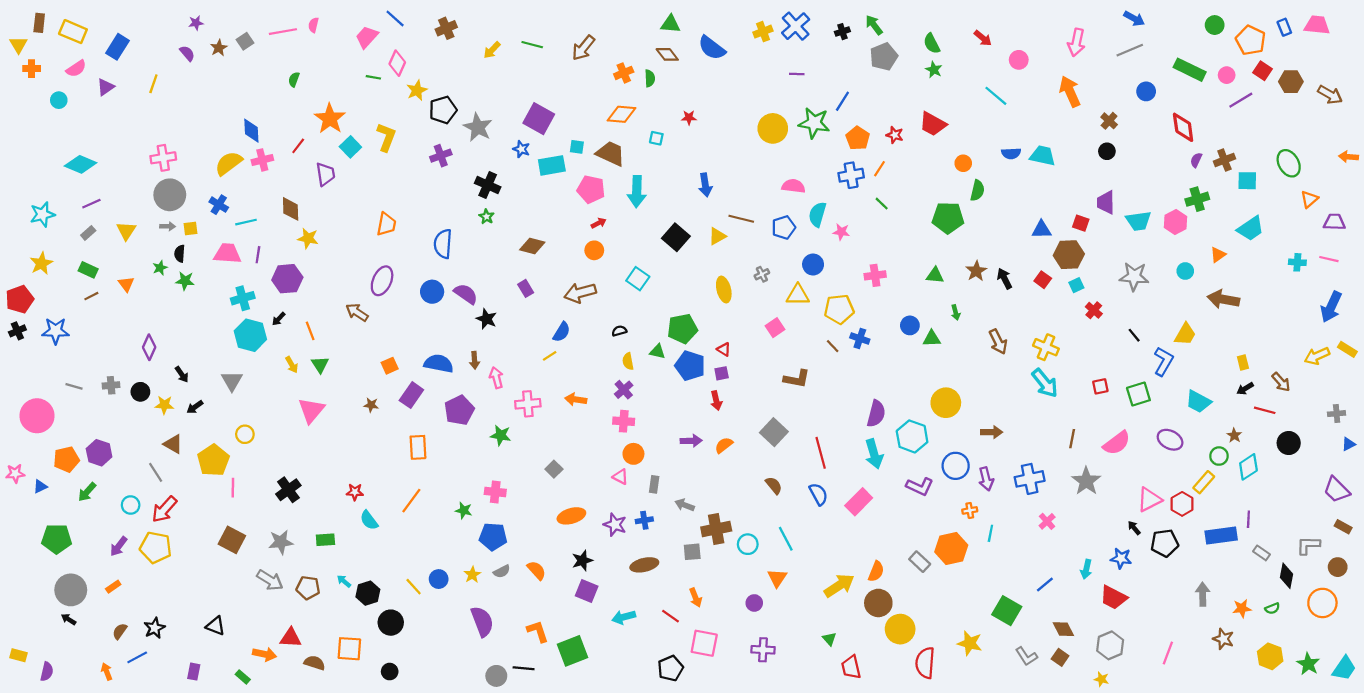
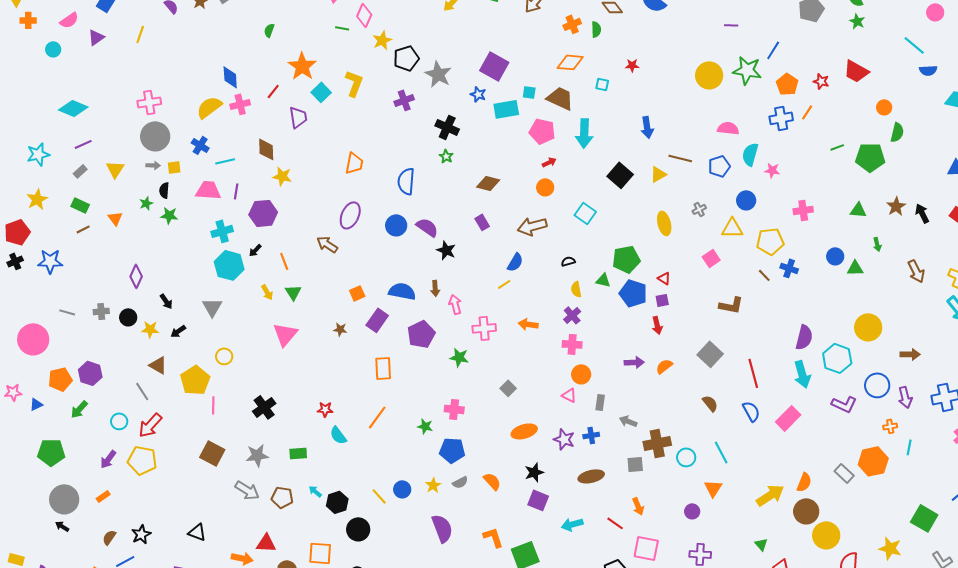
blue semicircle: (1011, 153) -> (928, 70), moved
green line: (882, 204) -> (837, 147), moved, turned -64

